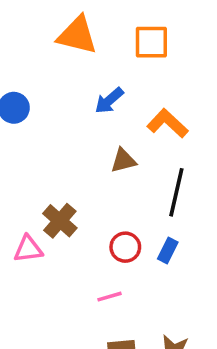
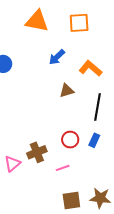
brown cross: (60, 221) -> (37, 152), moved, turned 30
pink triangle: (28, 249) -> (12, 164), moved, turned -30

